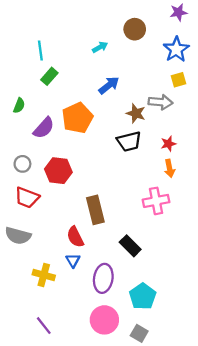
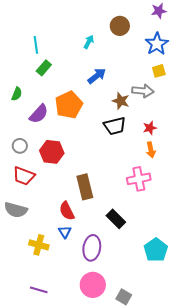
cyan arrow: (100, 47) -> (89, 42), turned -32
cyan pentagon: (143, 296) -> (156, 250), moved
purple line: (44, 326) -> (39, 290), turned -36

